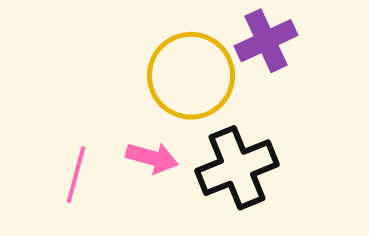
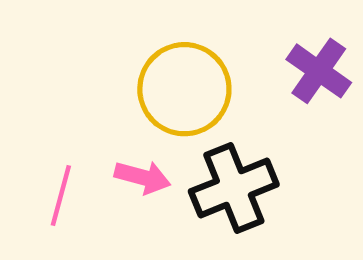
purple cross: (266, 41) -> (319, 71), moved, turned -30

